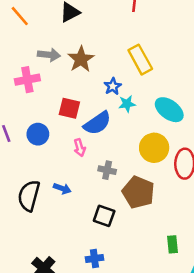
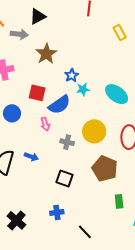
gray arrow: (49, 55) -> (19, 34), moved
yellow rectangle: (140, 60) -> (120, 32), moved, size x0.7
yellow circle: (154, 148) -> (94, 131), moved
brown pentagon: (138, 192) -> (105, 169), moved

